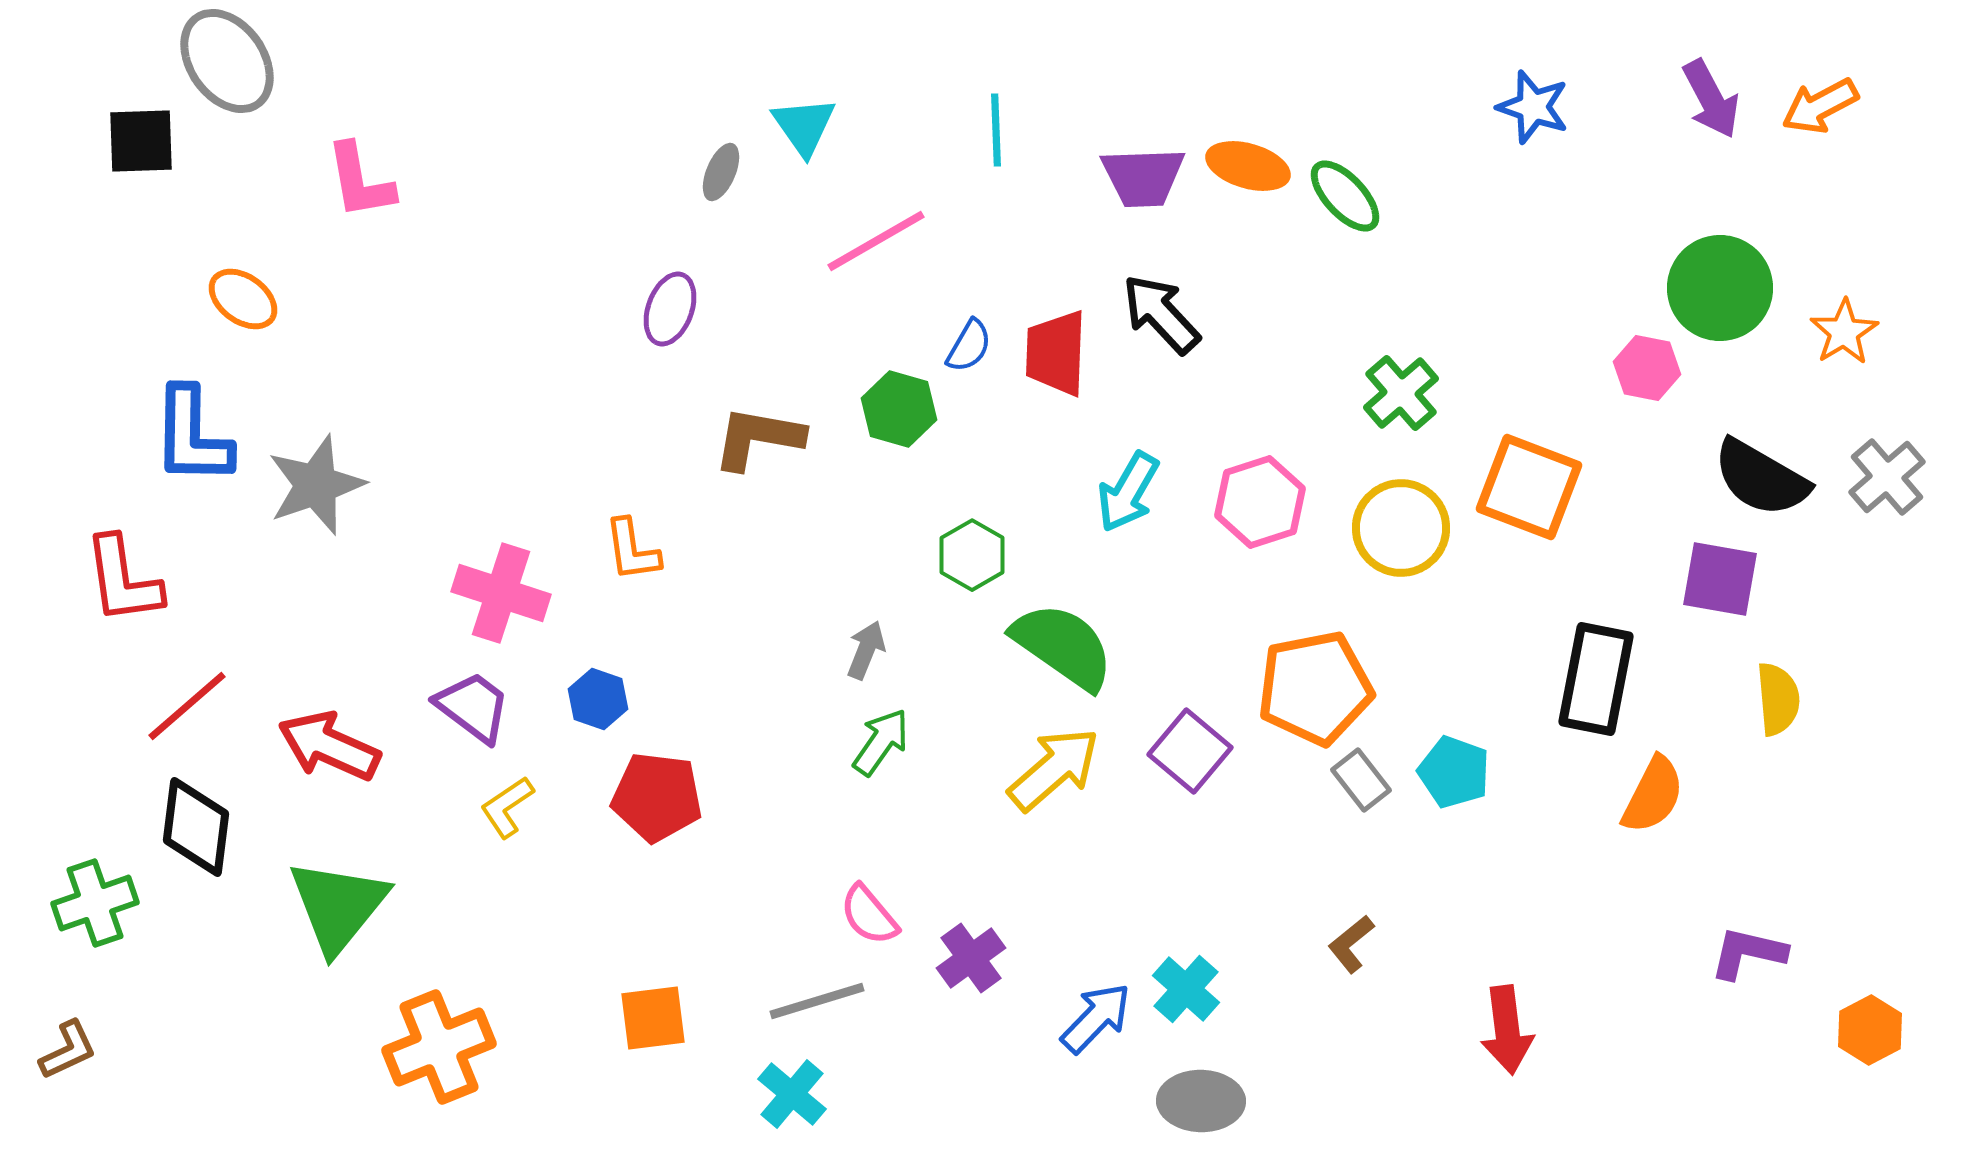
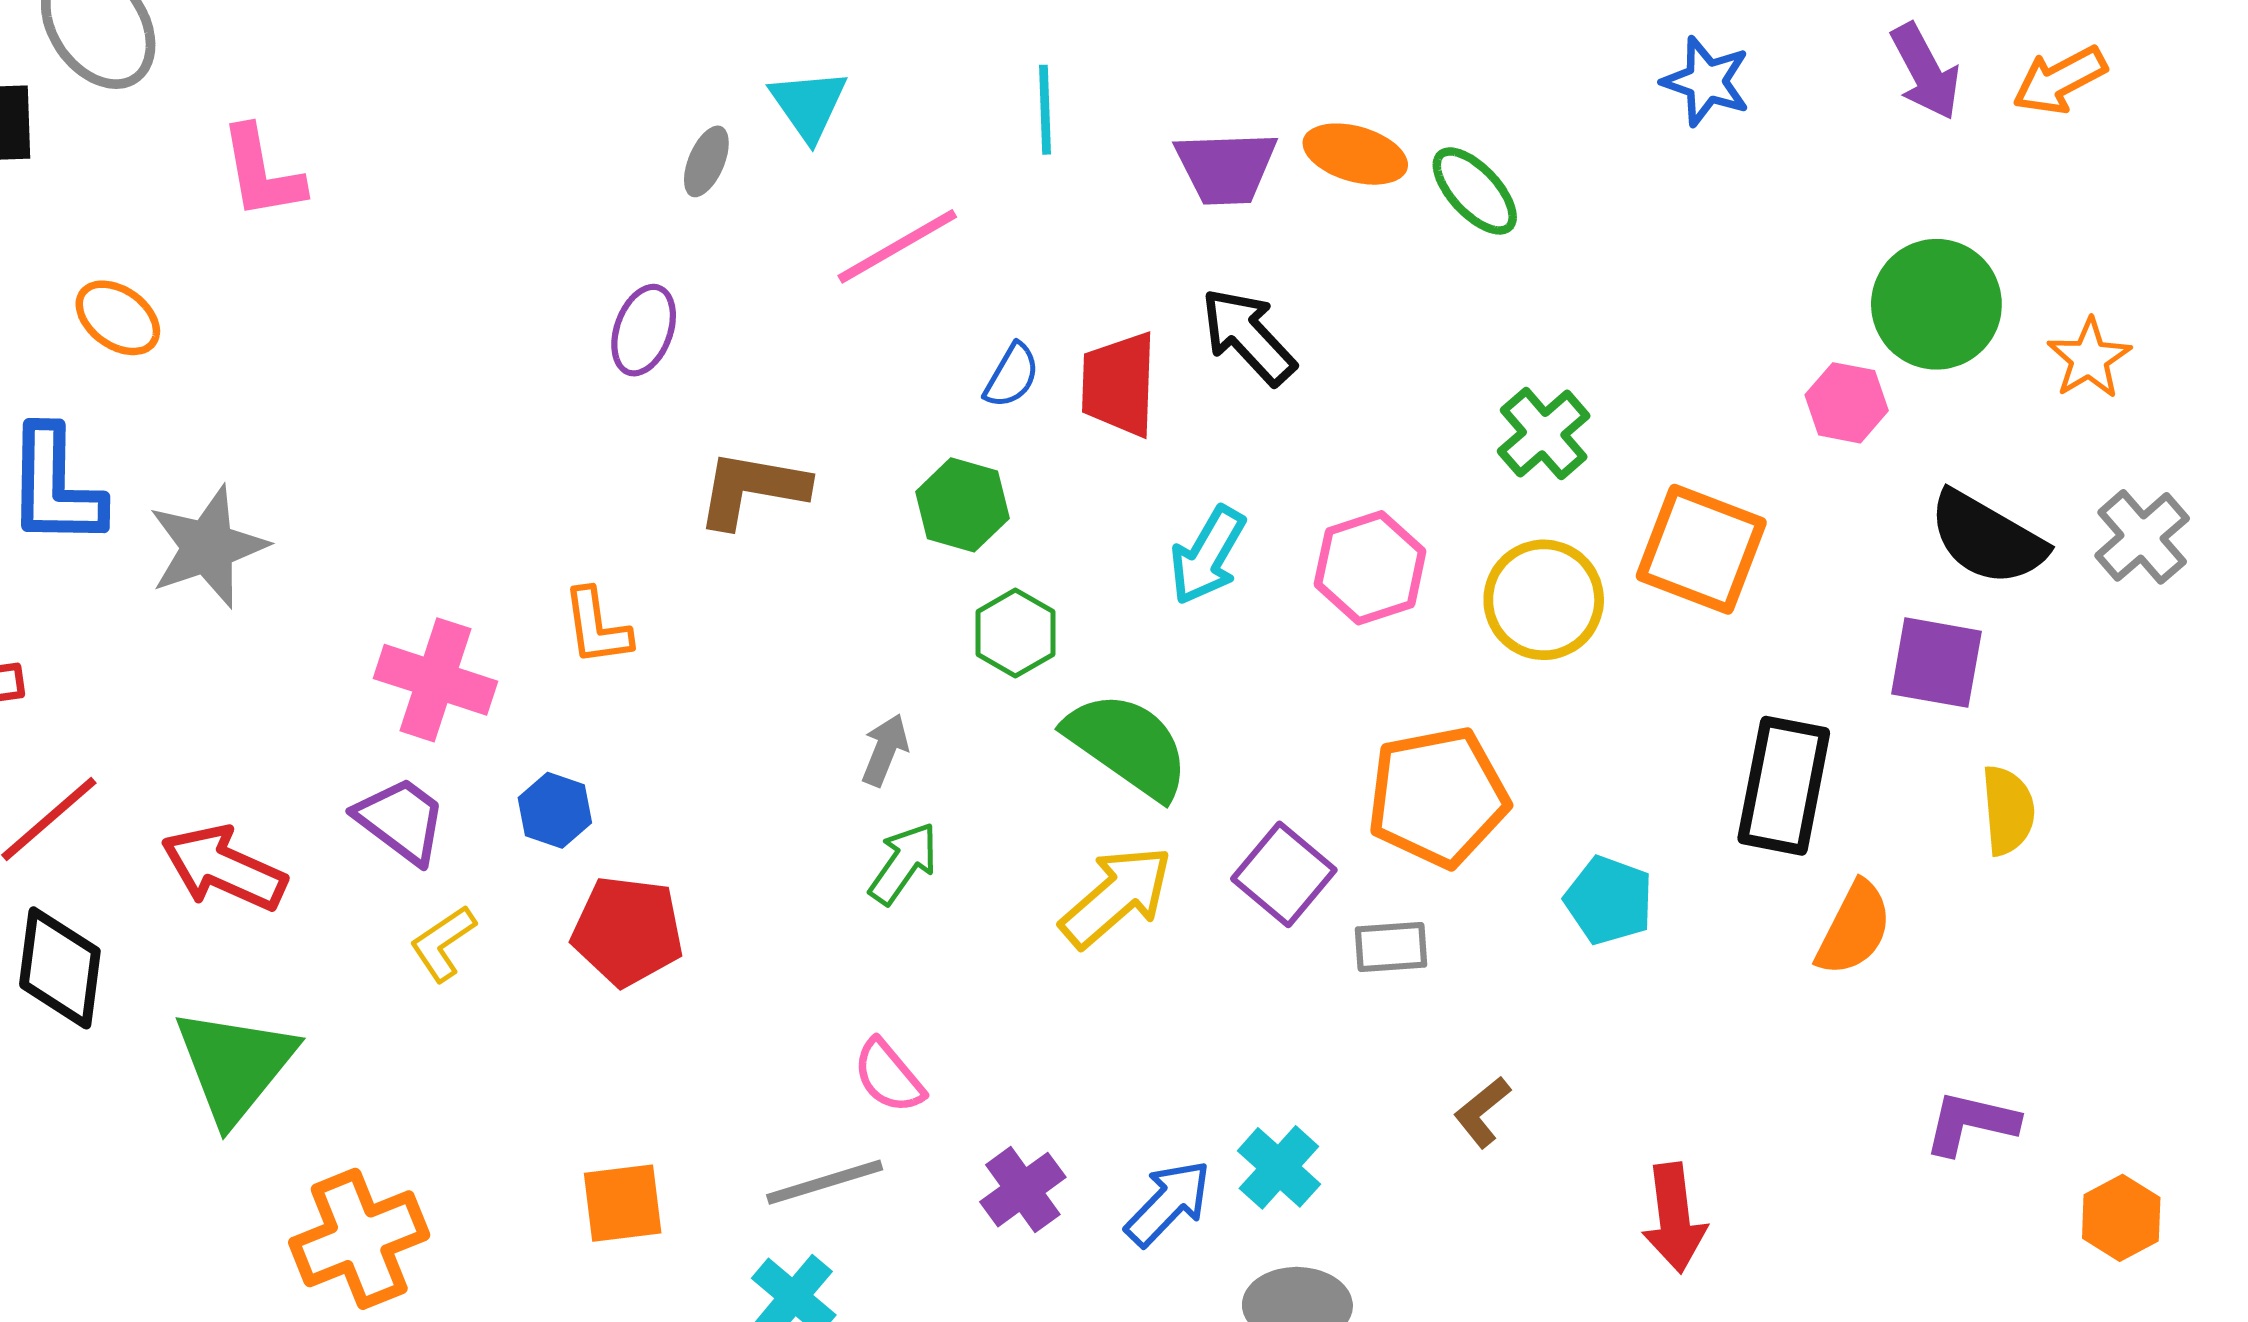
green hexagon: (899, 409) -> (963, 505), moved
gray rectangle: (1361, 780) -> (1391, 947), moved, turned -56
purple cross: (971, 958) -> (1023, 1190), moved

